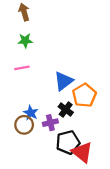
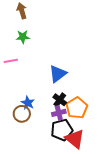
pink line: (22, 68) -> (11, 61), moved
orange pentagon: (84, 95) -> (77, 108), moved
purple cross: (50, 123) -> (59, 113), moved

